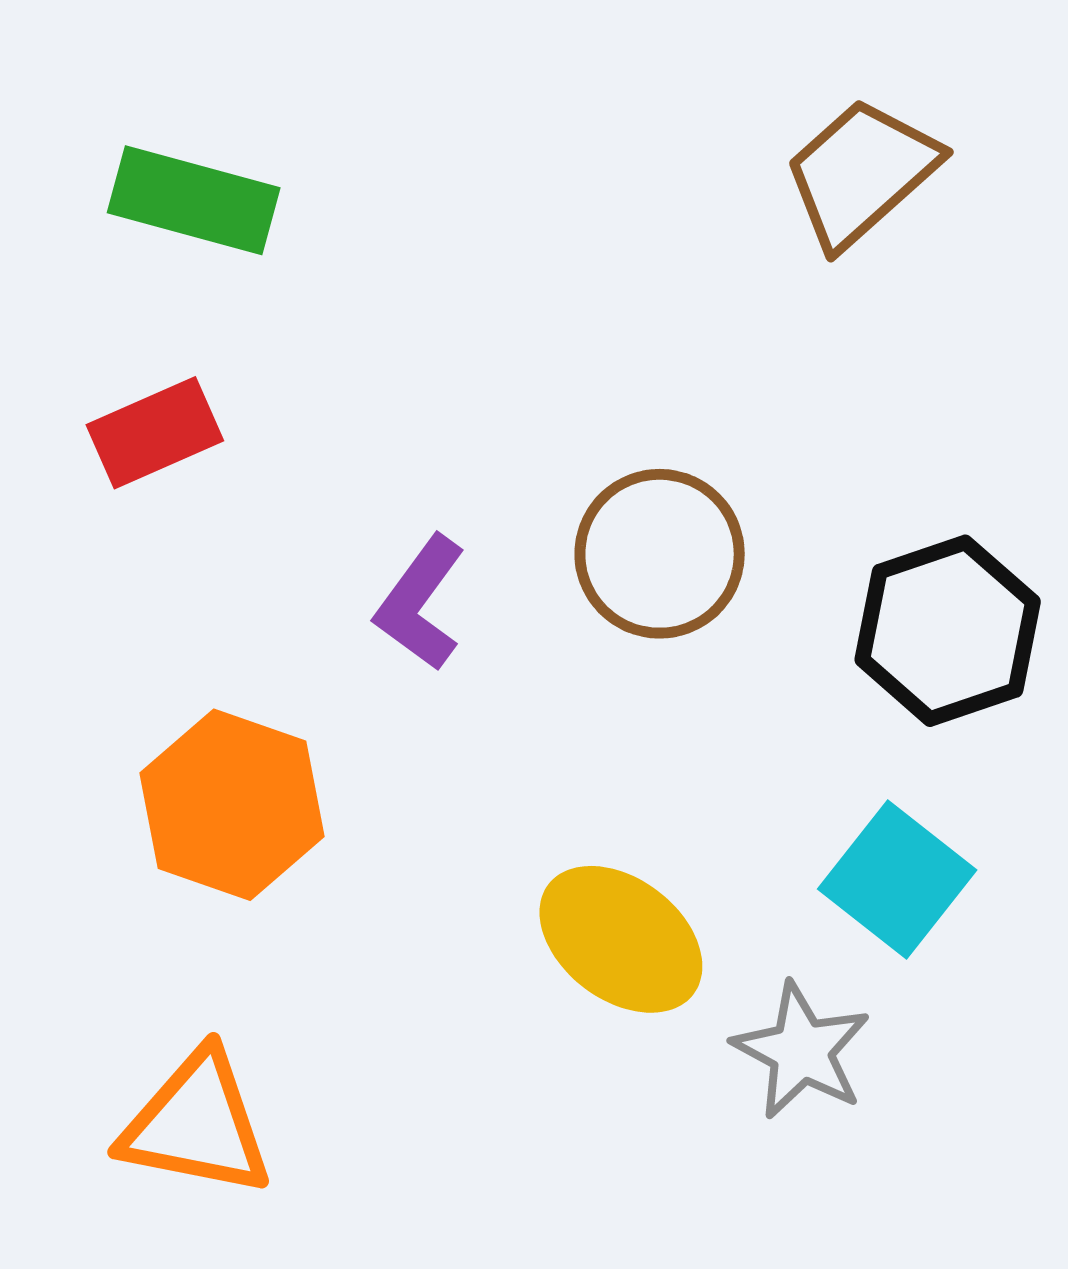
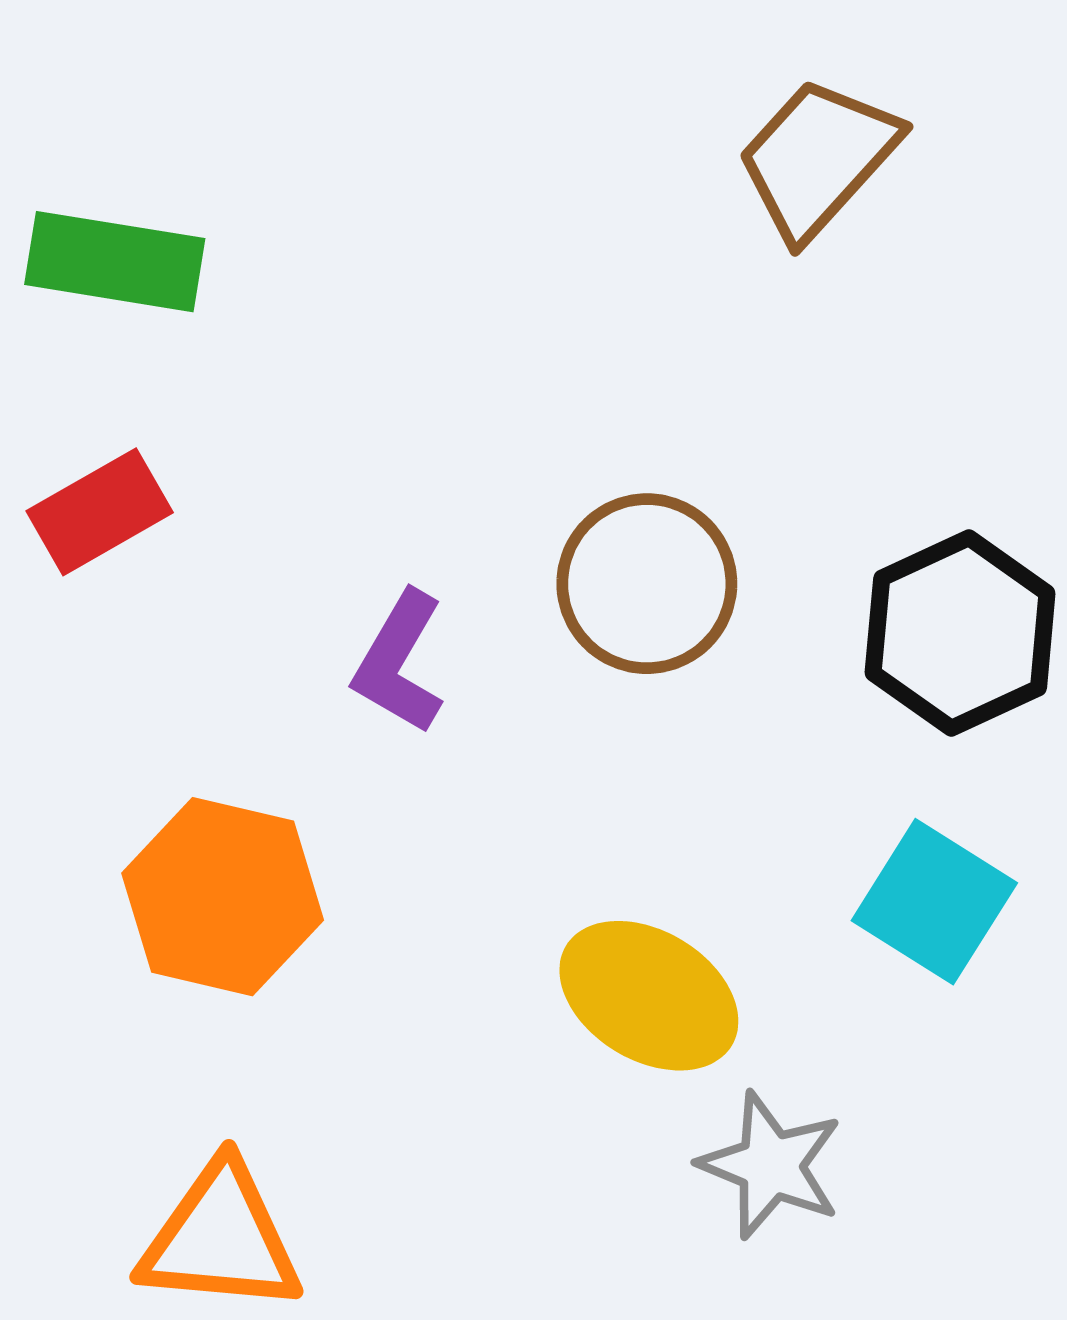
gray star: (801, 1051) -> (771, 1165), moved

